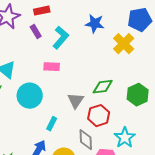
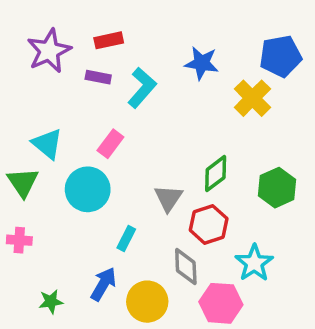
purple rectangle: (36, 32) -> (98, 77), turned -48
pink rectangle: (52, 67) -> (110, 144), moved, turned -56
green diamond: (103, 87) -> (216, 174), turned -30

